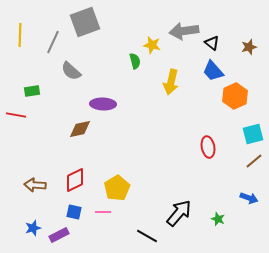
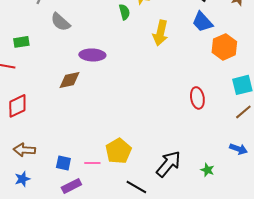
red diamond: (75, 180) -> (17, 106), moved
brown arrow: (35, 185) -> (24, 150), moved
yellow pentagon: (117, 188) -> (118, 151), moved
purple rectangle: (59, 235) -> (71, 186), moved

